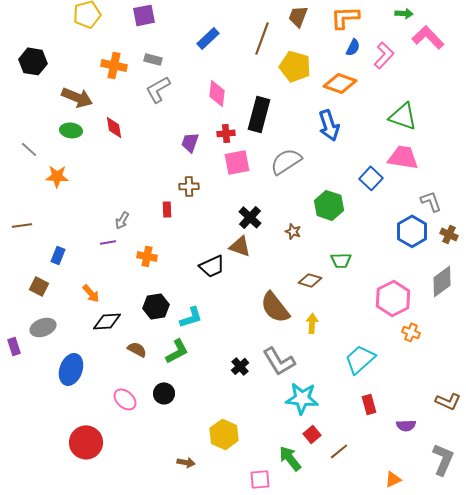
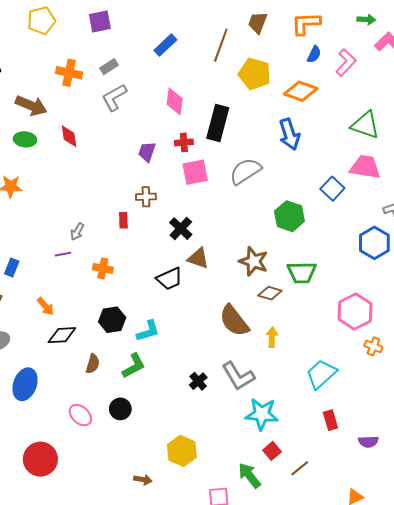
gray rectangle: (153, 59) -> (109, 67), turned -48
black cross: (250, 217) -> (181, 229), moved
brown star: (293, 231) -> (254, 261), moved, size x1.8
green trapezoid: (341, 260) -> (302, 273), size x1.4
brown semicircle: (137, 349) -> (93, 364), turned 78

